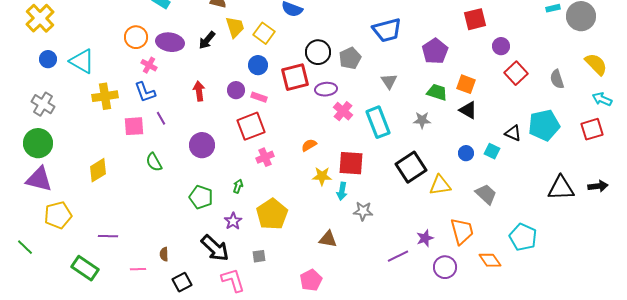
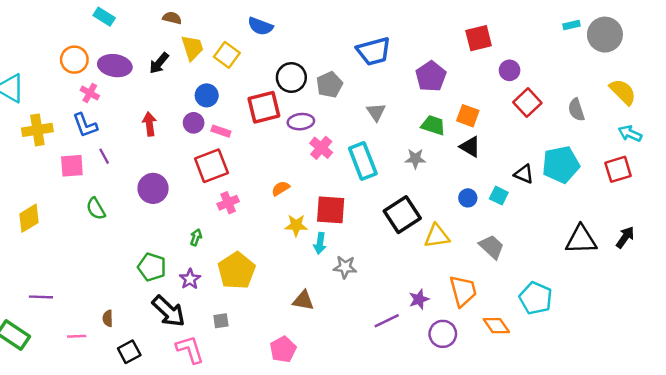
blue circle: (258, 65) -> (207, 95), moved
black arrow: (598, 186) -> (625, 237), turned -48
green pentagon: (201, 197) -> (152, 267), moved

